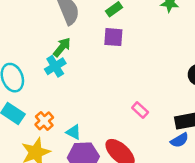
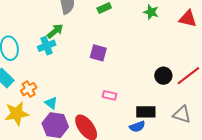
purple square: (113, 37) -> (98, 53), moved
pink rectangle: (140, 110) -> (110, 95), turned -40

